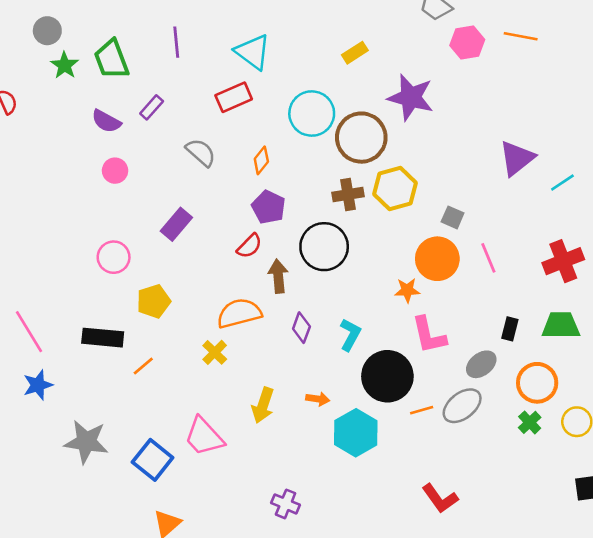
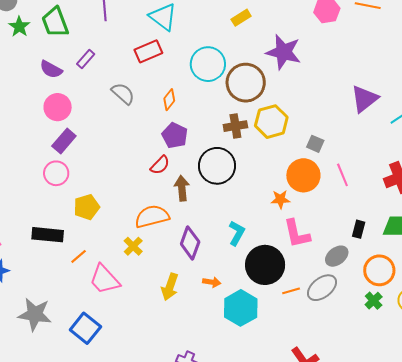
pink circle: (115, 171) -> (58, 107), size x1.4
purple rectangle: (176, 224) -> (64, 141), moved
purple diamond: (301, 328) -> (190, 243), moved, size x1.4
pink trapezoid: (204, 437) -> (104, 279), moved

